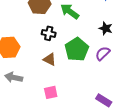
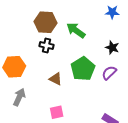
black cross: (49, 33) -> (47, 45), moved
gray arrow: (14, 77) -> (19, 97), turned 102

